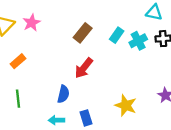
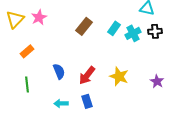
red arrow: (84, 68) -> (87, 75), moved
blue semicircle: (63, 94) -> (59, 71), moved, turned -35
yellow star: (126, 105) -> (119, 76), moved

